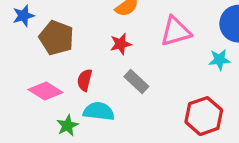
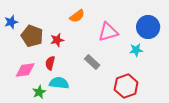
red star: (121, 44) -> (57, 40), moved
gray rectangle: (136, 82) -> (92, 62), moved
pink diamond: (45, 91) -> (25, 70), turned -40

